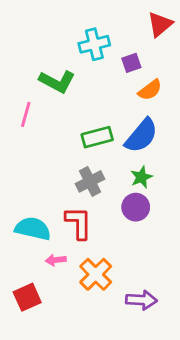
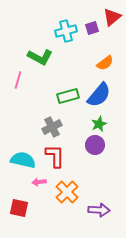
purple square: (131, 63) -> (92, 28), moved
gray cross: (90, 181) -> (52, 127), moved
red square: (27, 297) -> (19, 208), turned 36

